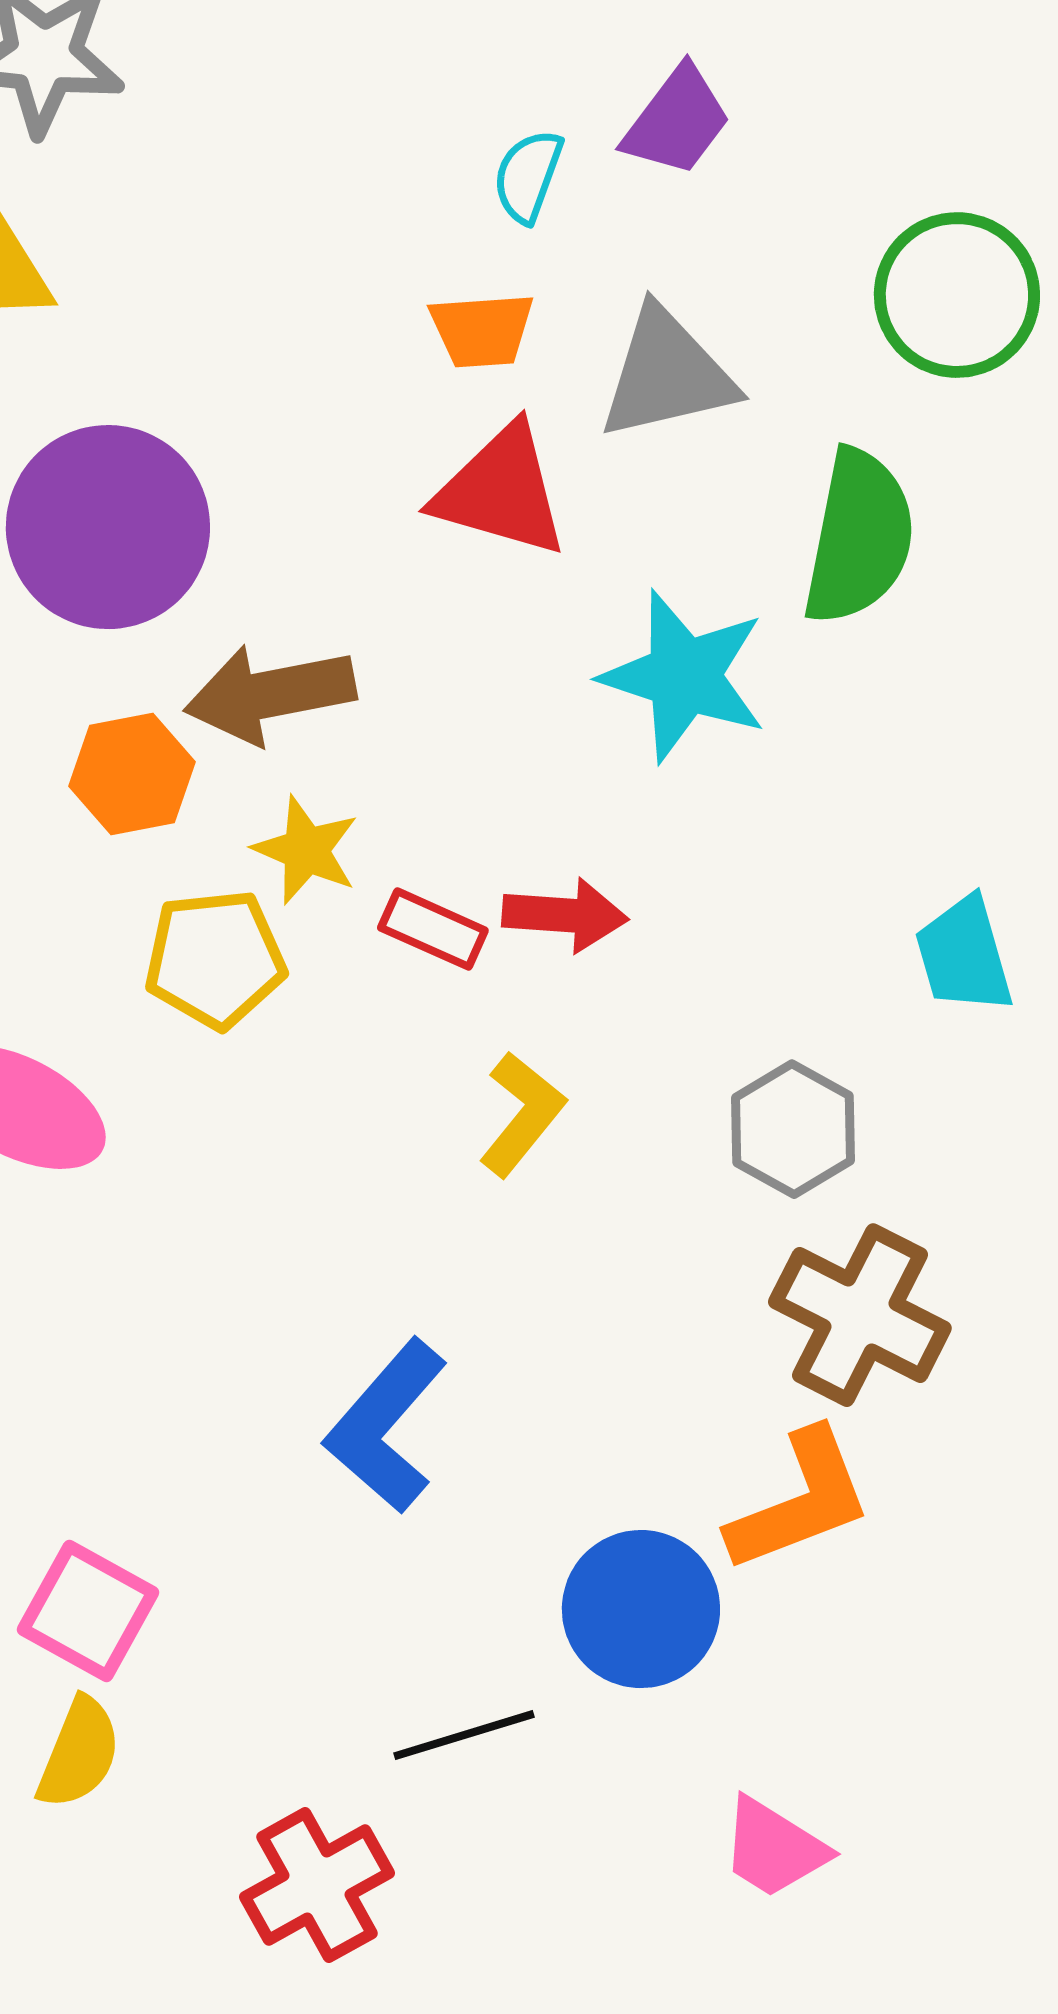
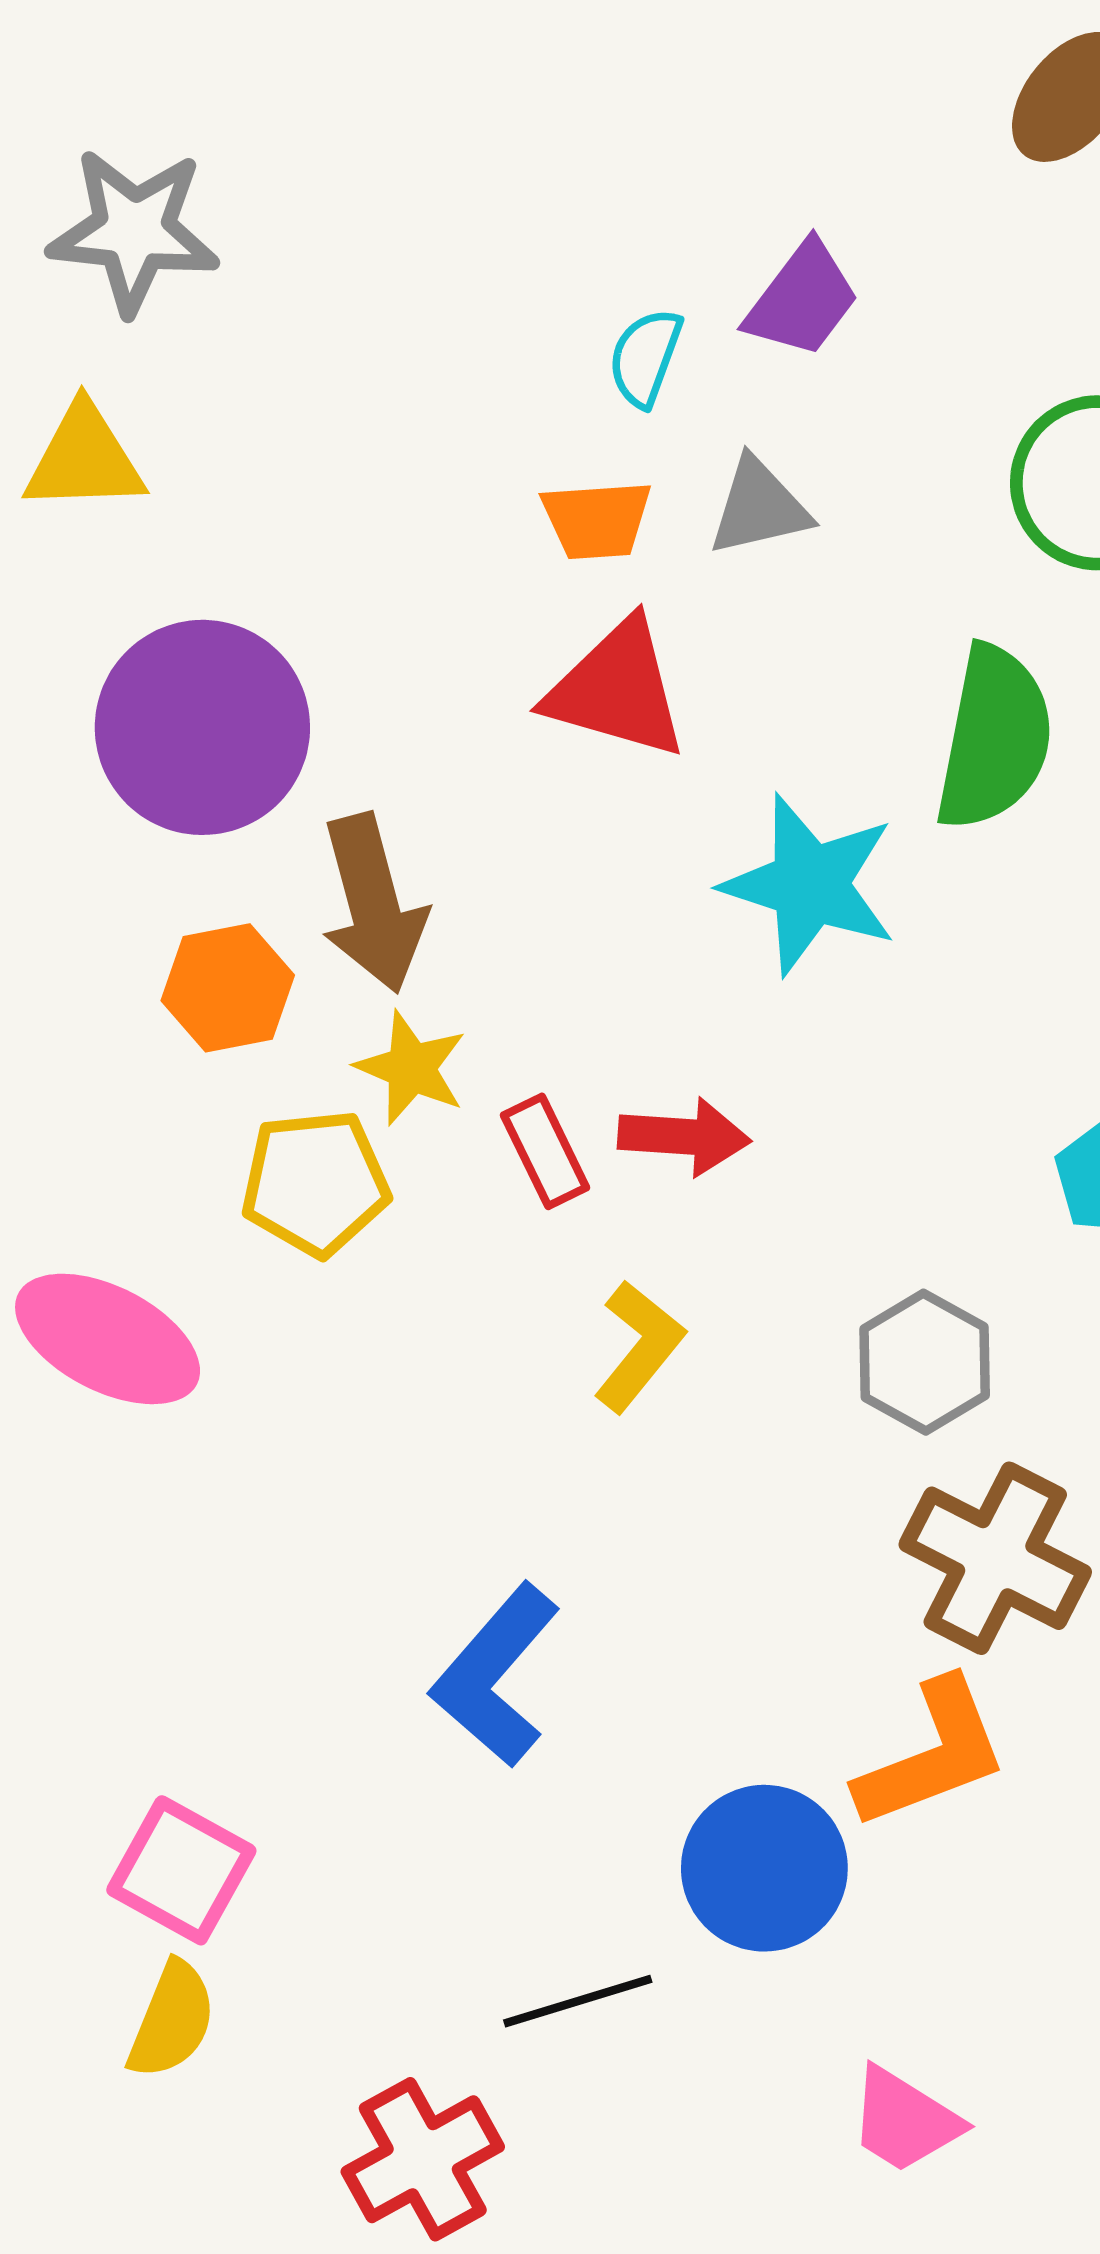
gray triangle: (667, 374) -> (759, 507), moved, size x0.7
brown arrow: (270, 694) -> (373, 904), turned -94
red rectangle: (433, 929) -> (545, 1151), turned 40

